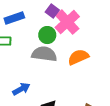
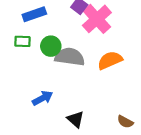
green circle: (47, 35) -> (51, 46), moved

